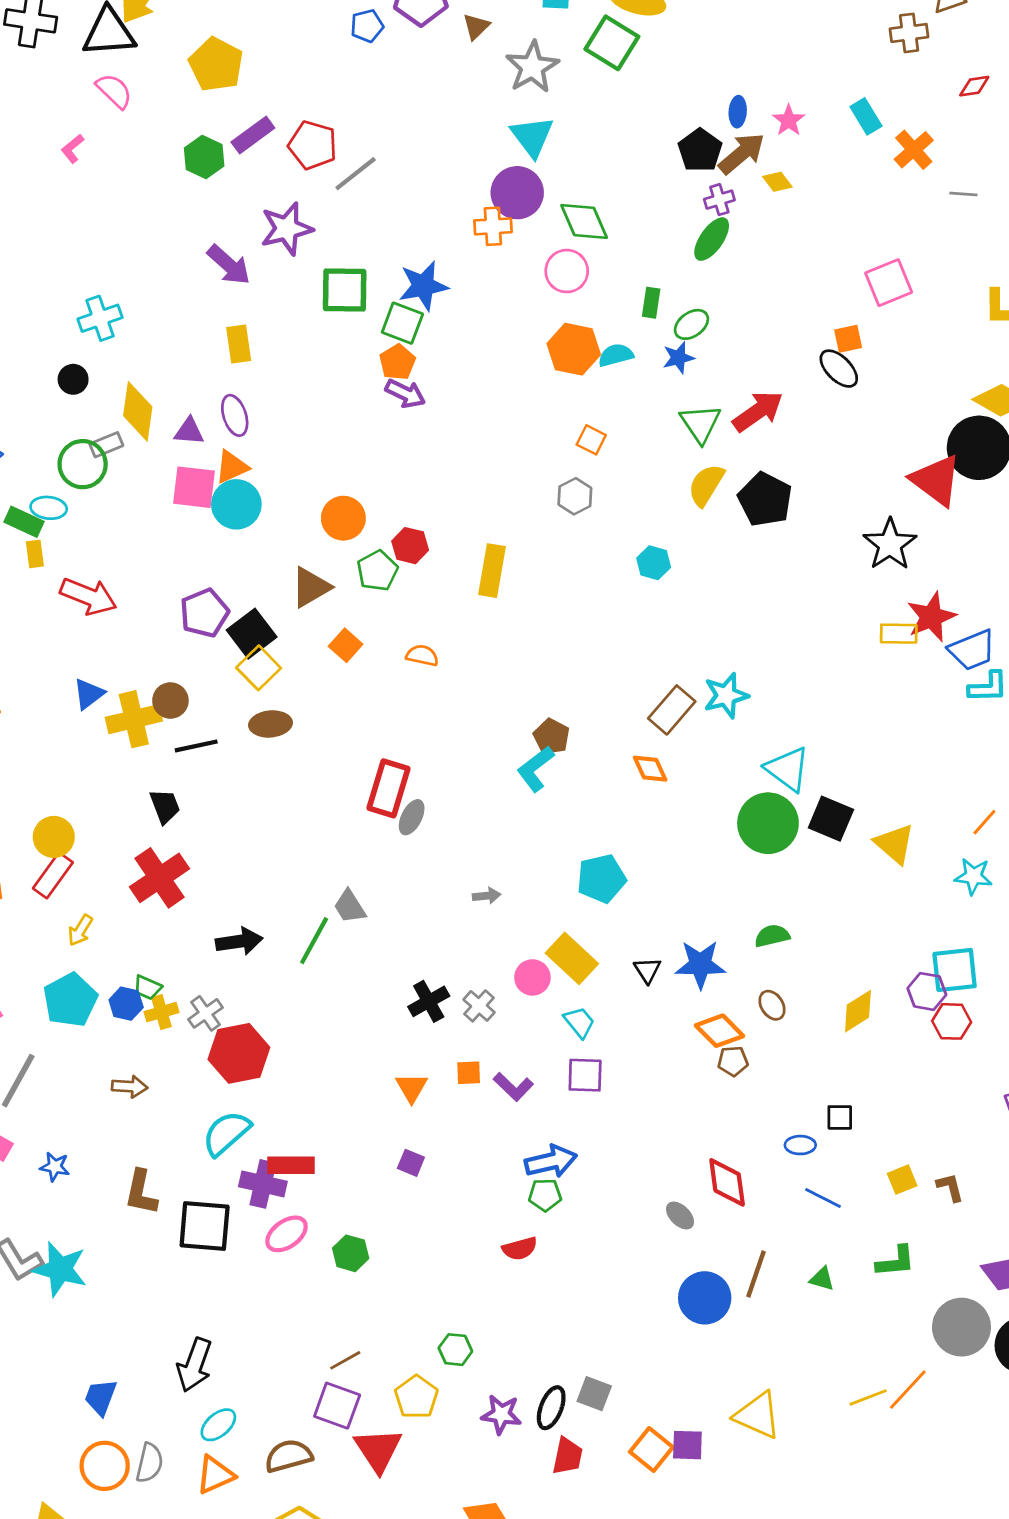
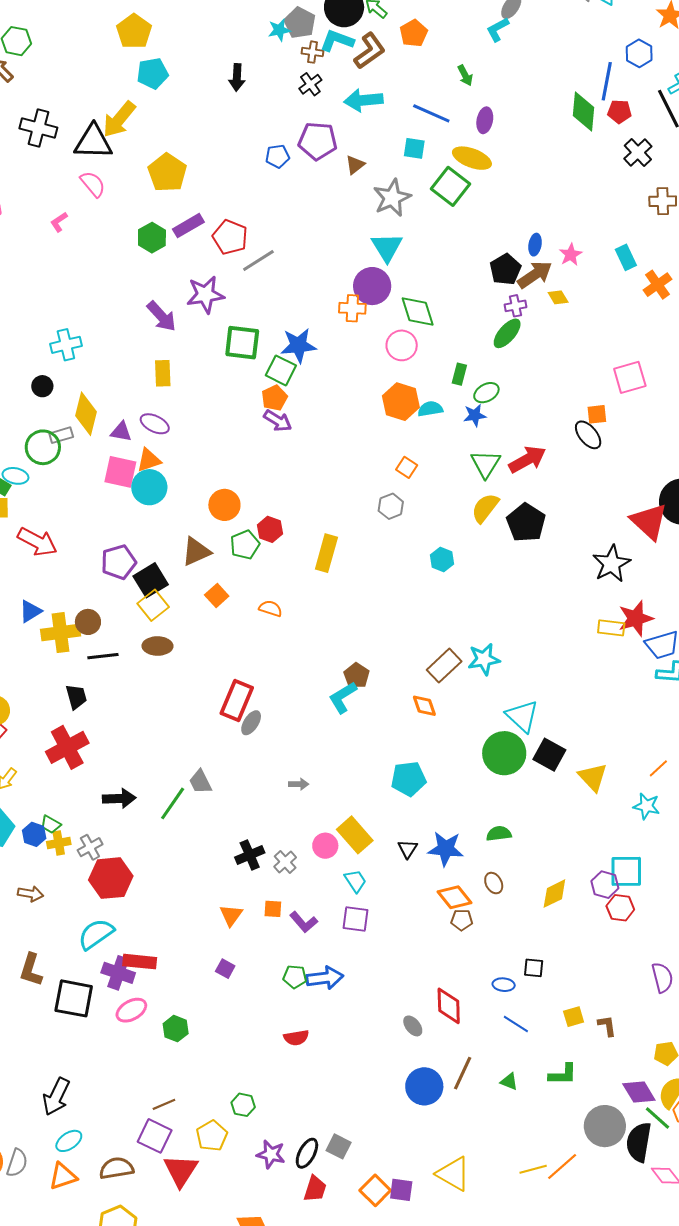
purple ellipse: (235, 415) -> (155, 424), turned -52
cyan pentagon: (601, 879) -> (409, 779), moved
green pentagon: (545, 1195) -> (295, 977), moved

